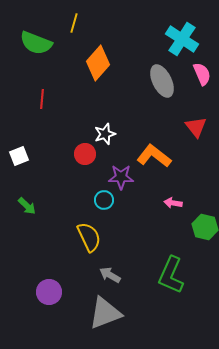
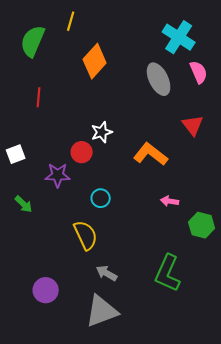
green semicircle: (36, 43) -> (33, 41), turned 92
purple star: (121, 177) -> (58, 175), moved

